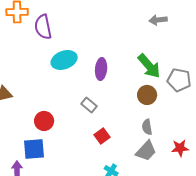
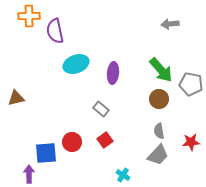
red circle: (44, 121) -> (72, 142), moved
red square: (102, 136) -> (105, 140), moved
red star: (180, 148) -> (191, 142), moved

